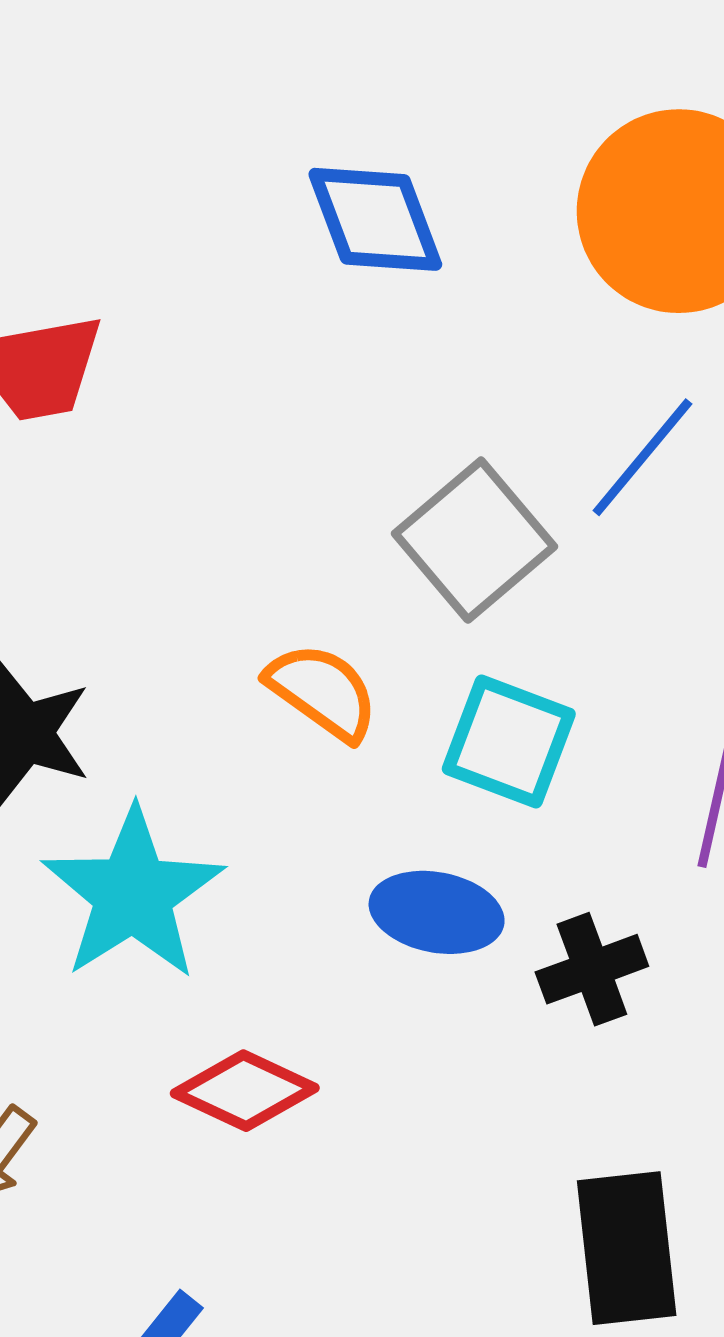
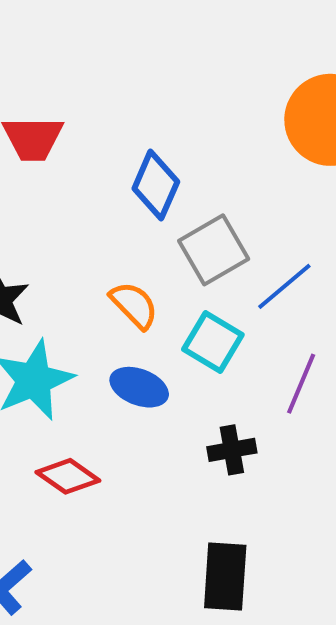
blue diamond: (375, 219) -> (156, 185), moved, turned 34
blue line: (642, 457) -> (284, 286), moved
blue ellipse: (437, 912) -> (139, 387), moved

